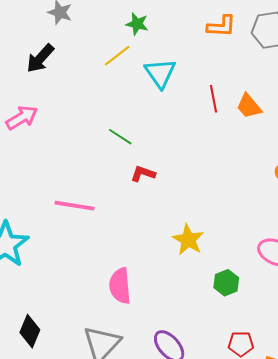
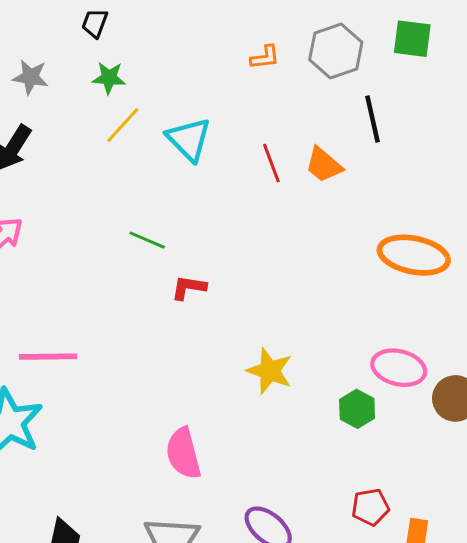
green star: (137, 24) -> (109, 78), moved
orange L-shape: (221, 26) -> (265, 57), size x0.7
pink line: (74, 206) -> (48, 357), moved
green hexagon: (226, 283) -> (357, 409), moved

